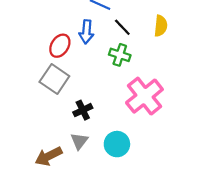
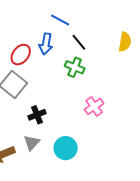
yellow semicircle: (161, 26) -> (125, 42), moved
pink cross: (144, 96) -> (94, 106), size x0.6

